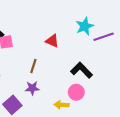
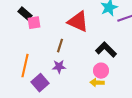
red triangle: (52, 41) -> (78, 22), size x1.6
yellow arrow: (62, 105) -> (97, 83), moved

